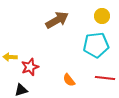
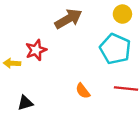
cyan pentagon: (96, 45) -> (115, 49), turned 30
red star: (30, 67) -> (36, 50), moved

